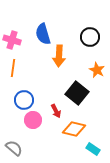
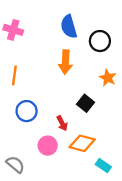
blue semicircle: (43, 34) -> (69, 27), moved
pink cross: (12, 40) -> (13, 30), moved
black square: (77, 93) -> (85, 103), size x0.7
pink circle: (33, 120) -> (48, 146), moved

